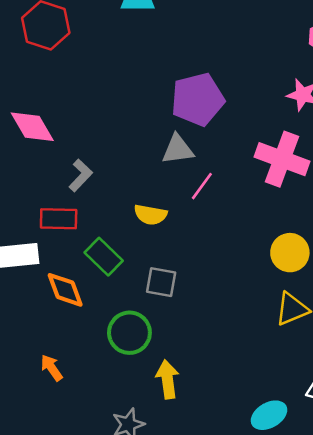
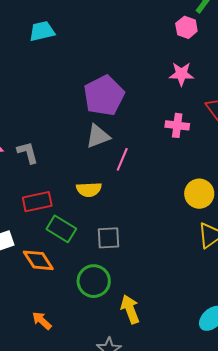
pink cross: (282, 159) -> (177, 125), size x0.6
gray L-shape: (81, 175) -> (28, 153), moved, turned -45
red rectangle: (59, 219) -> (37, 202), moved

